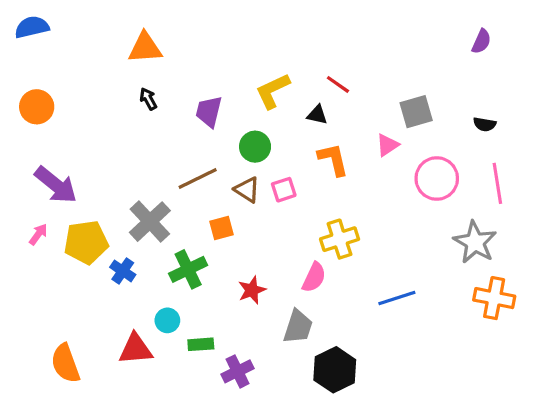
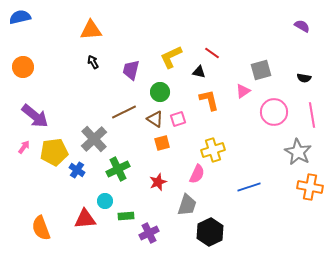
purple semicircle: (481, 41) -> (302, 26), turned -84
orange square: (222, 228) -> (162, 143), moved

